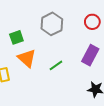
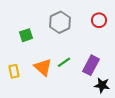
purple rectangle: (90, 55) -> (91, 65), moved
orange triangle: (27, 58) -> (43, 67), moved

